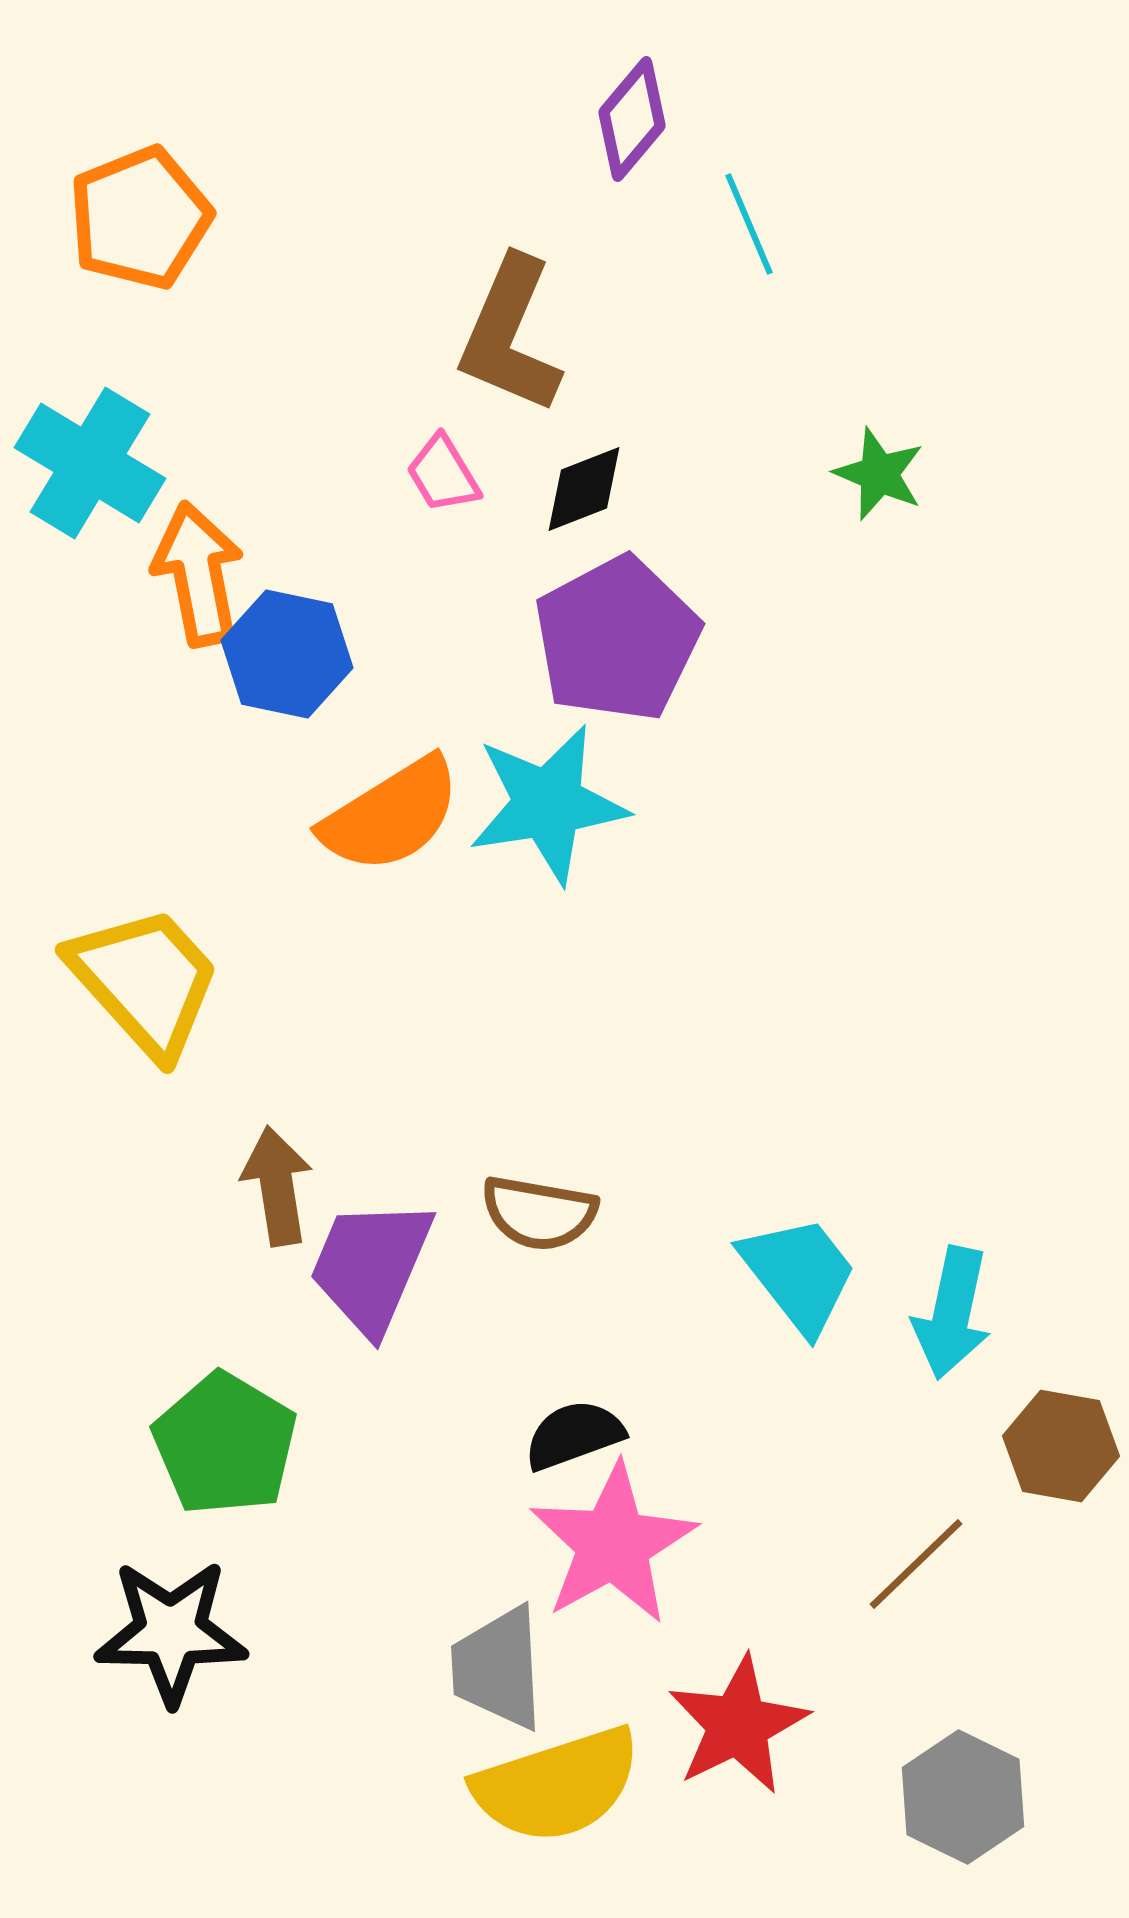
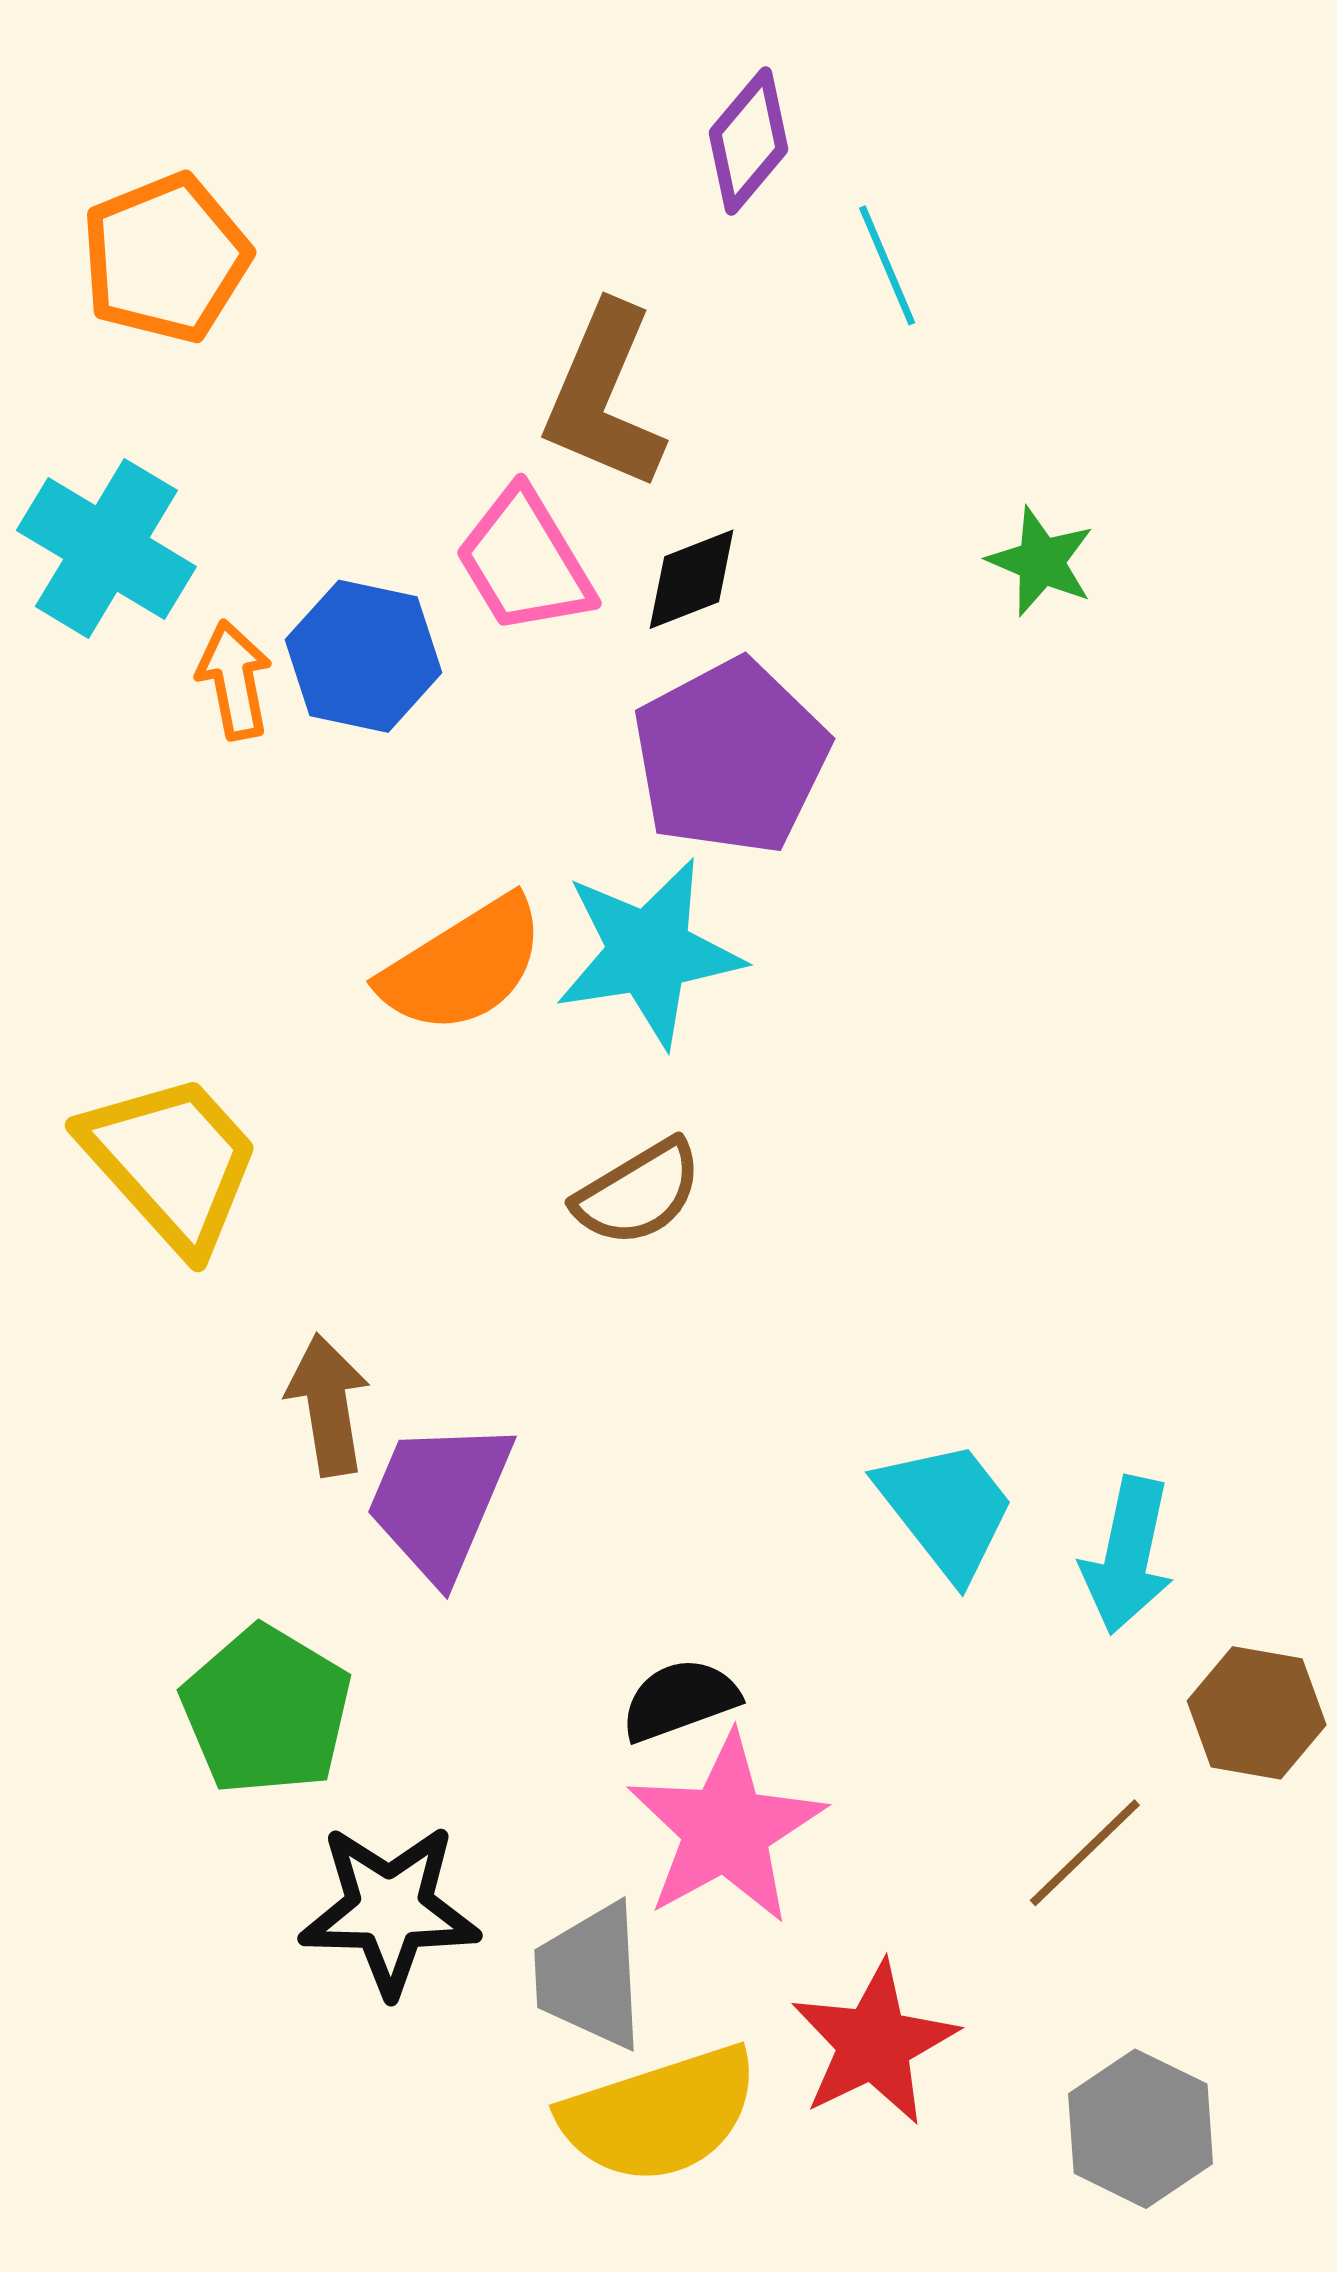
pink trapezoid: (443, 474) -> (525, 561), size x1.6
orange arrow: (198, 574) -> (234, 680), size x0.7
blue hexagon: (287, 654) -> (363, 656), moved
brown semicircle: (539, 1213) -> (638, 1193), moved, turned -41
black star: (171, 1632) -> (390, 1910), moved

